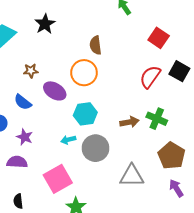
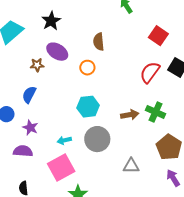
orange circle: (84, 73) -> (87, 68), size x0.6
purple ellipse: (55, 91) -> (57, 52), moved
blue semicircle: (23, 102) -> (29, 95), turned 78
cyan arrow: (68, 140) -> (64, 140), moved
gray triangle: (132, 176) -> (131, 166), size x0.7

